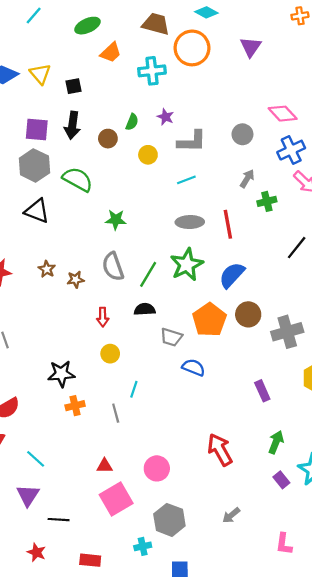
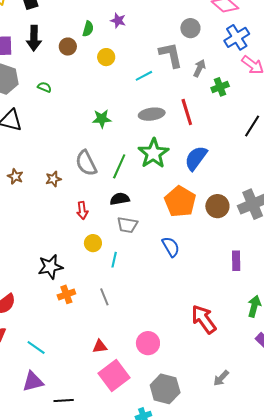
gray L-shape: (192, 141) -> (171, 55), moved, turned -96
green semicircle: (78, 179) -> (44, 87), size x0.5
green star: (116, 220) -> (102, 119), moved
brown star: (47, 269) -> (15, 176), moved
brown circle: (248, 314) -> (217, 206), moved
gray trapezoid: (171, 337) -> (127, 225), moved
blue semicircle: (194, 367) -> (171, 247), turned 45
cyan line: (134, 389) -> (114, 260), moved
purple rectangle: (262, 391) -> (236, 261), turned 30
purple triangle: (28, 495) -> (33, 381), turned 50

